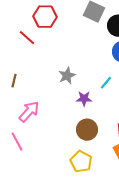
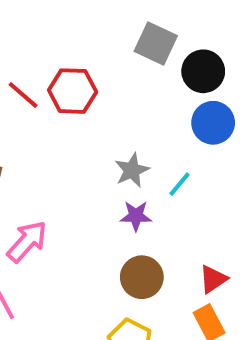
red hexagon: (45, 17) -> (73, 91), moved
gray star: (67, 76) -> (132, 170), moved

